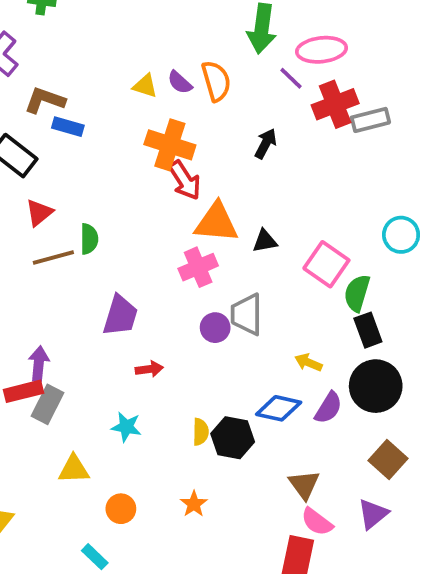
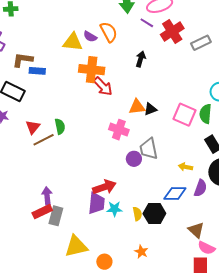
yellow triangle: (145, 86) -> (73, 42), size x1.5
gray rectangle: (370, 120) -> (201, 43), moved
red triangle: (39, 213) -> (33, 127), moved
orange triangle: (216, 223) -> (137, 107), moved, size x0.7
pink cross: (198, 267) -> (119, 130), turned -36
green semicircle: (357, 293) -> (206, 114), moved
purple trapezoid: (120, 316) -> (97, 203), moved
red arrow: (149, 369) -> (104, 187), size x1.6
cyan star: (126, 427) -> (114, 209), moved
yellow triangle: (74, 469) -> (76, 246), size x1.4

